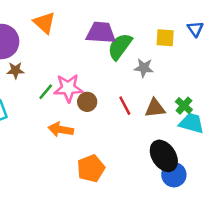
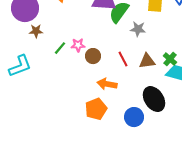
pink star: (68, 88) -> (78, 45), size x0.6
orange arrow: (61, 129) -> (107, 84), moved
blue circle: (174, 175) -> (134, 117), moved

